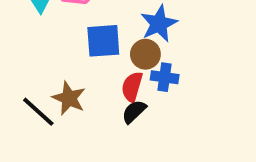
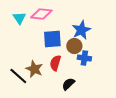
red semicircle: (132, 87) -> (55, 63), moved
black semicircle: (134, 112) -> (68, 84), moved

